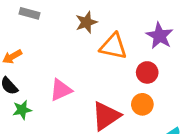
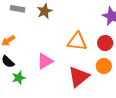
brown star: (86, 22) -> (45, 11), moved
orange triangle: (113, 46) -> (77, 42), moved

